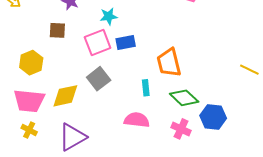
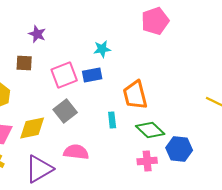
cyan star: (109, 16) -> (102, 49), moved
pink semicircle: (137, 120) -> (76, 152), moved
pink cross: (181, 129) -> (147, 161), turned -30

